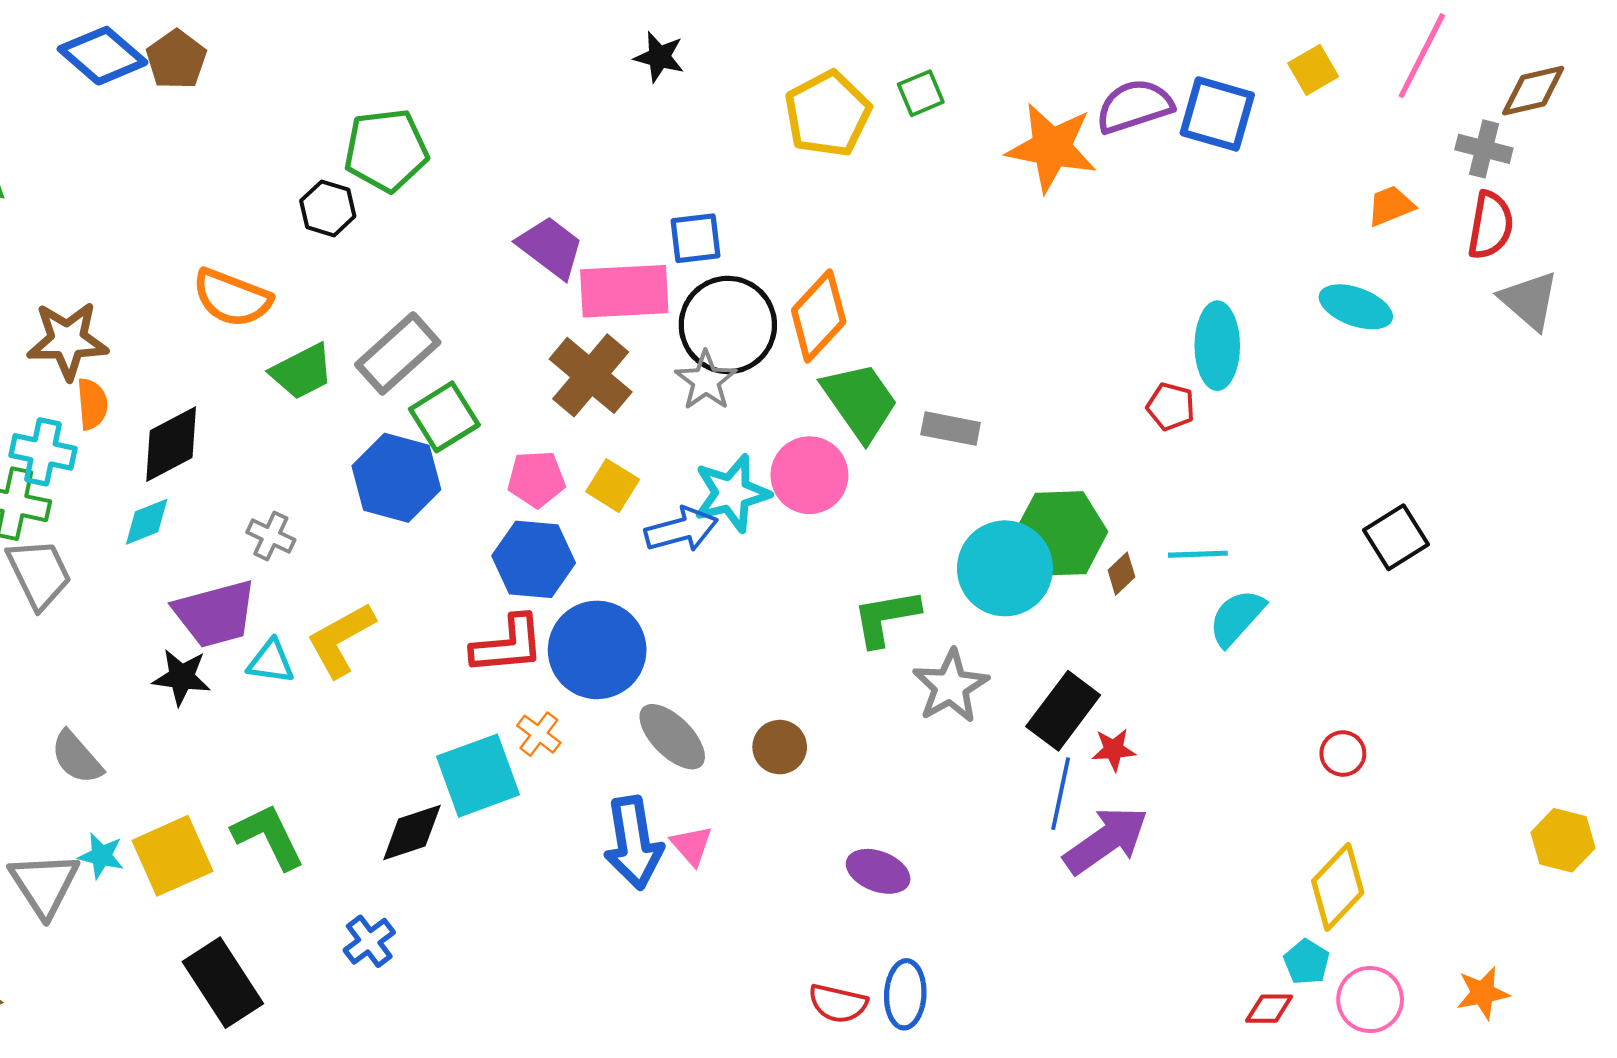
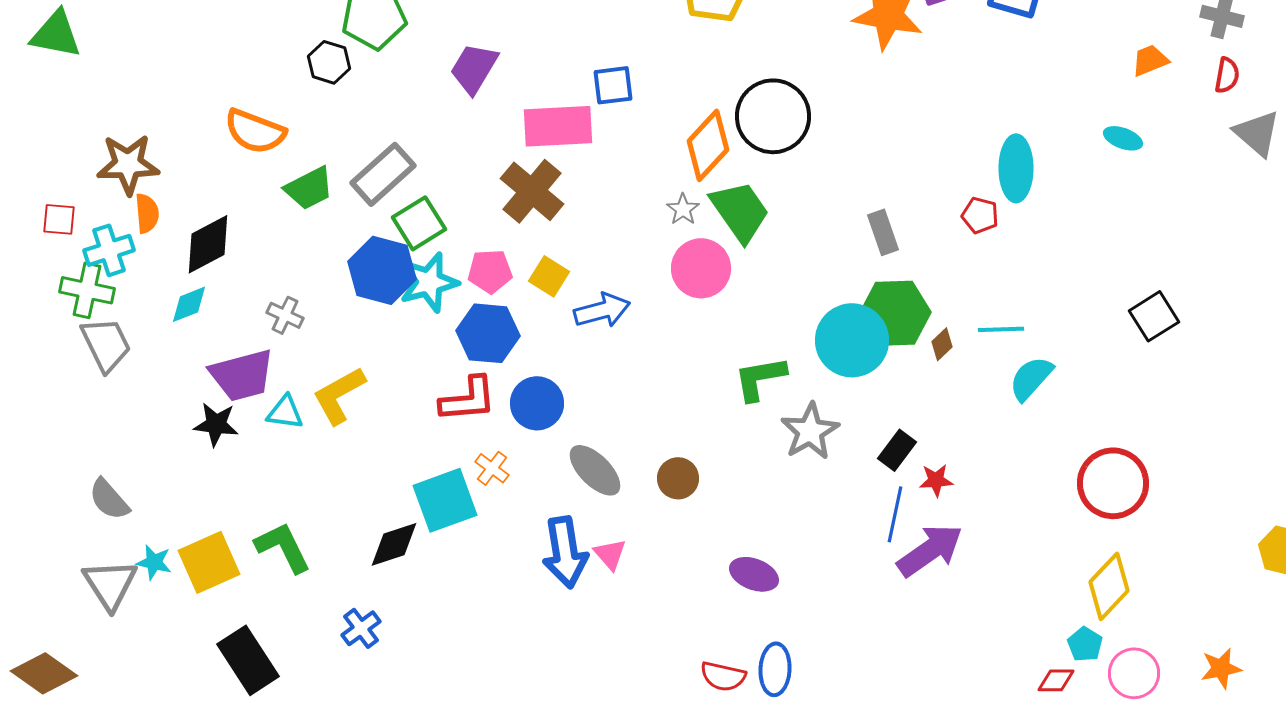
red semicircle: (1490, 225) -> (1227, 75), size x0.7
purple trapezoid: (551, 247) -> (474, 68), moved, turned -96
cyan ellipse: (1356, 307) -> (1123, 138), size x0.7
black circle: (728, 325) -> (773, 116), moved
gray star: (706, 381) -> (683, 209), moved, size x0.7
gray rectangle: (951, 429) -> (883, 232), moved, turned 60
cyan cross: (43, 452) -> (109, 250), turned -30
cyan star: (732, 493) -> (429, 282), moved
blue circle: (597, 650) -> (537, 403), size x0.7
black rectangle: (1063, 711) -> (897, 450), size x0.7
red circle: (1343, 754) -> (1113, 483), size x2.0
gray semicircle: (77, 757) -> (109, 499), moved

